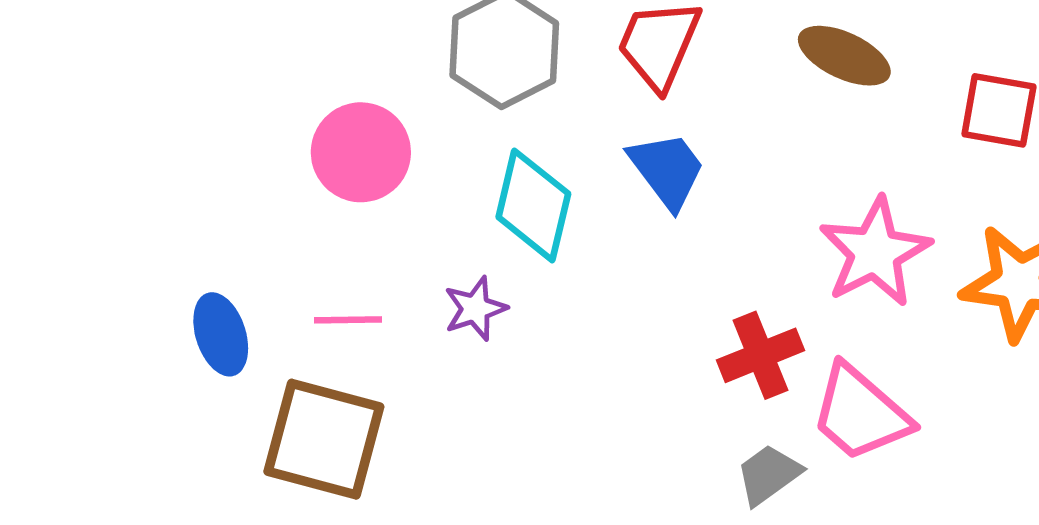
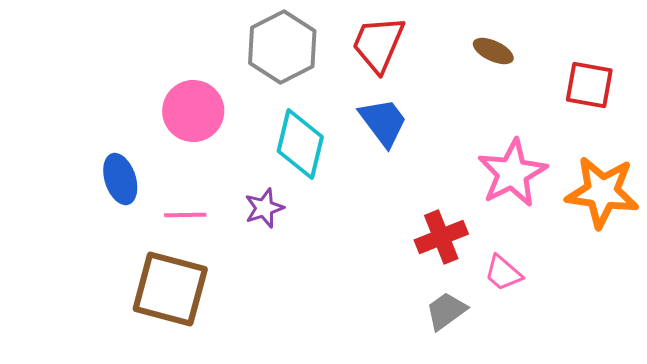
brown ellipse: (844, 56) -> (493, 51), size x0.7
blue ellipse: (221, 334) -> (120, 179), moved
pink trapezoid: (860, 413) -> (503, 273), size x0.6

